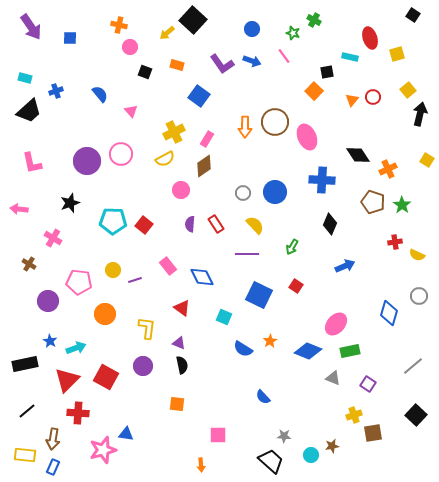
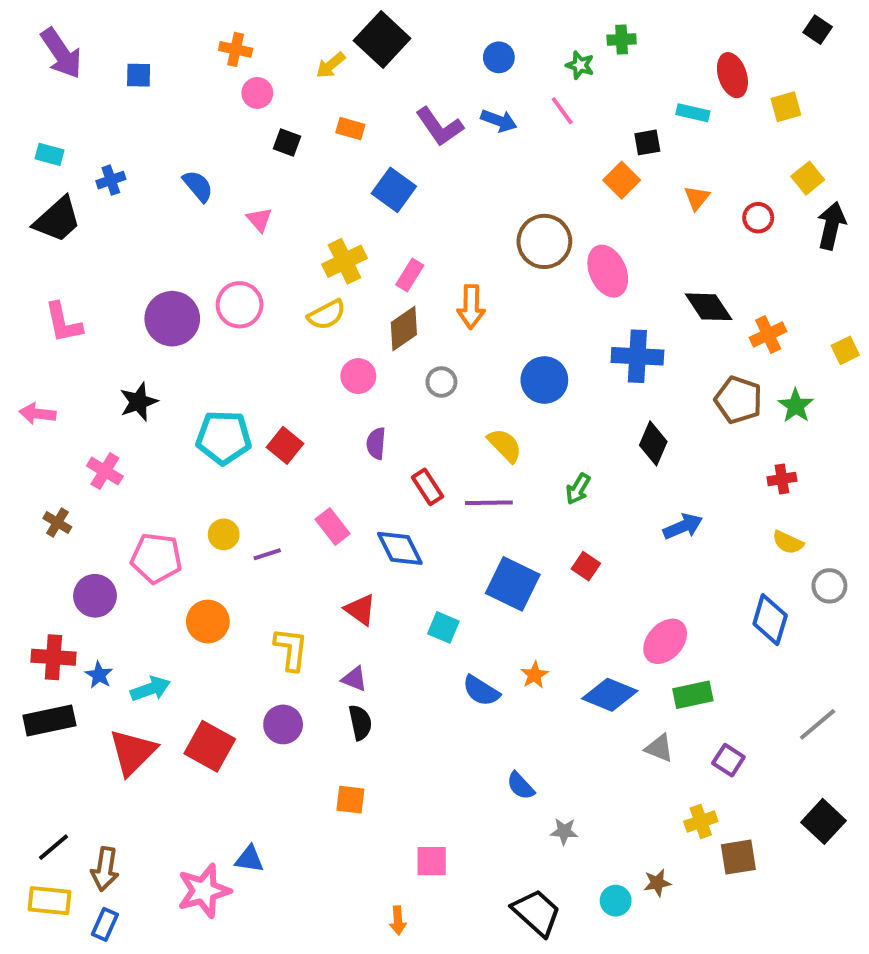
green cross: (314, 20) -> (622, 40), turned -32
red circle: (373, 97) -> (758, 218), moved
orange arrow: (245, 127) -> (471, 307), moved
yellow square: (427, 160) -> (845, 350), moved, turned 32
gray circle: (243, 193) -> (441, 382), moved
red rectangle: (216, 224) -> (428, 487), moved
yellow semicircle: (417, 255) -> (788, 542), moved
black line: (27, 411) -> (53, 847), moved
red cross: (78, 413) -> (53, 657), moved
gray star: (284, 436) -> (564, 831), moved

